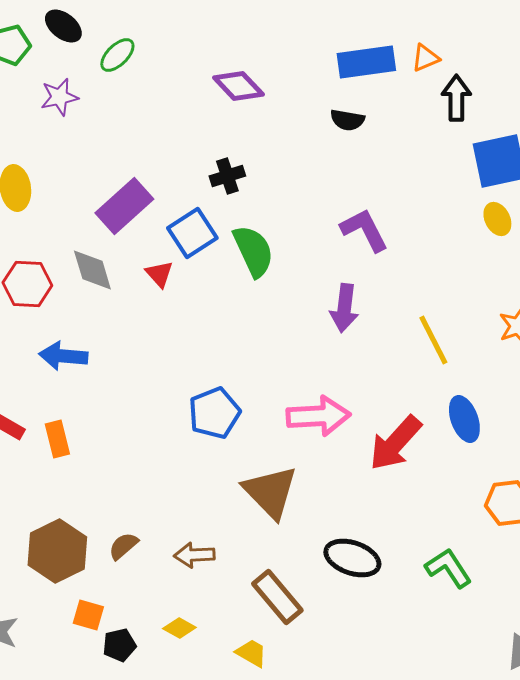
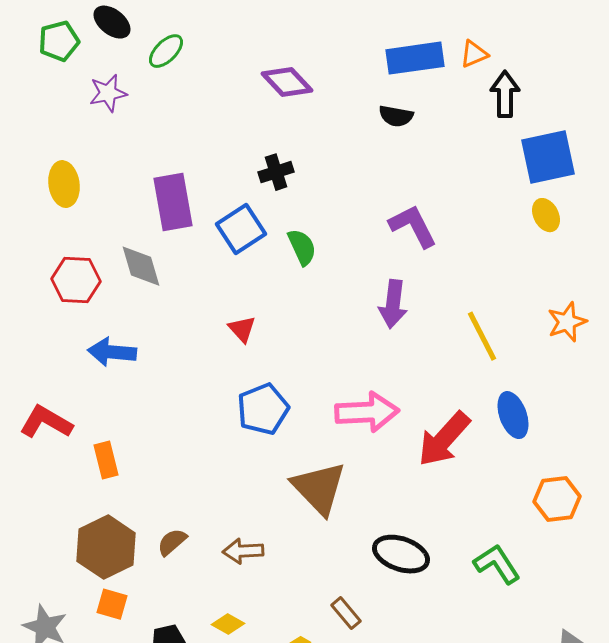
purple rectangle: (124, 206) -> (173, 202), turned -58
green semicircle: (253, 251) -> (302, 247), size x0.7
red triangle: (159, 274) -> (242, 329), moved
orange rectangle: (57, 439) -> (106, 460), moved
brown rectangle: (277, 597) -> (346, 613), moved, size x0.6
orange square: (88, 615) -> (112, 604), moved

